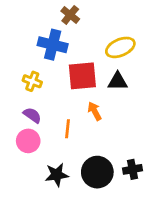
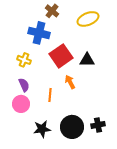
yellow ellipse: (120, 47) -> (88, 19), moved
red square: (82, 76) -> (61, 56), turned -30
purple semicircle: (32, 115) -> (24, 85), turned 32

